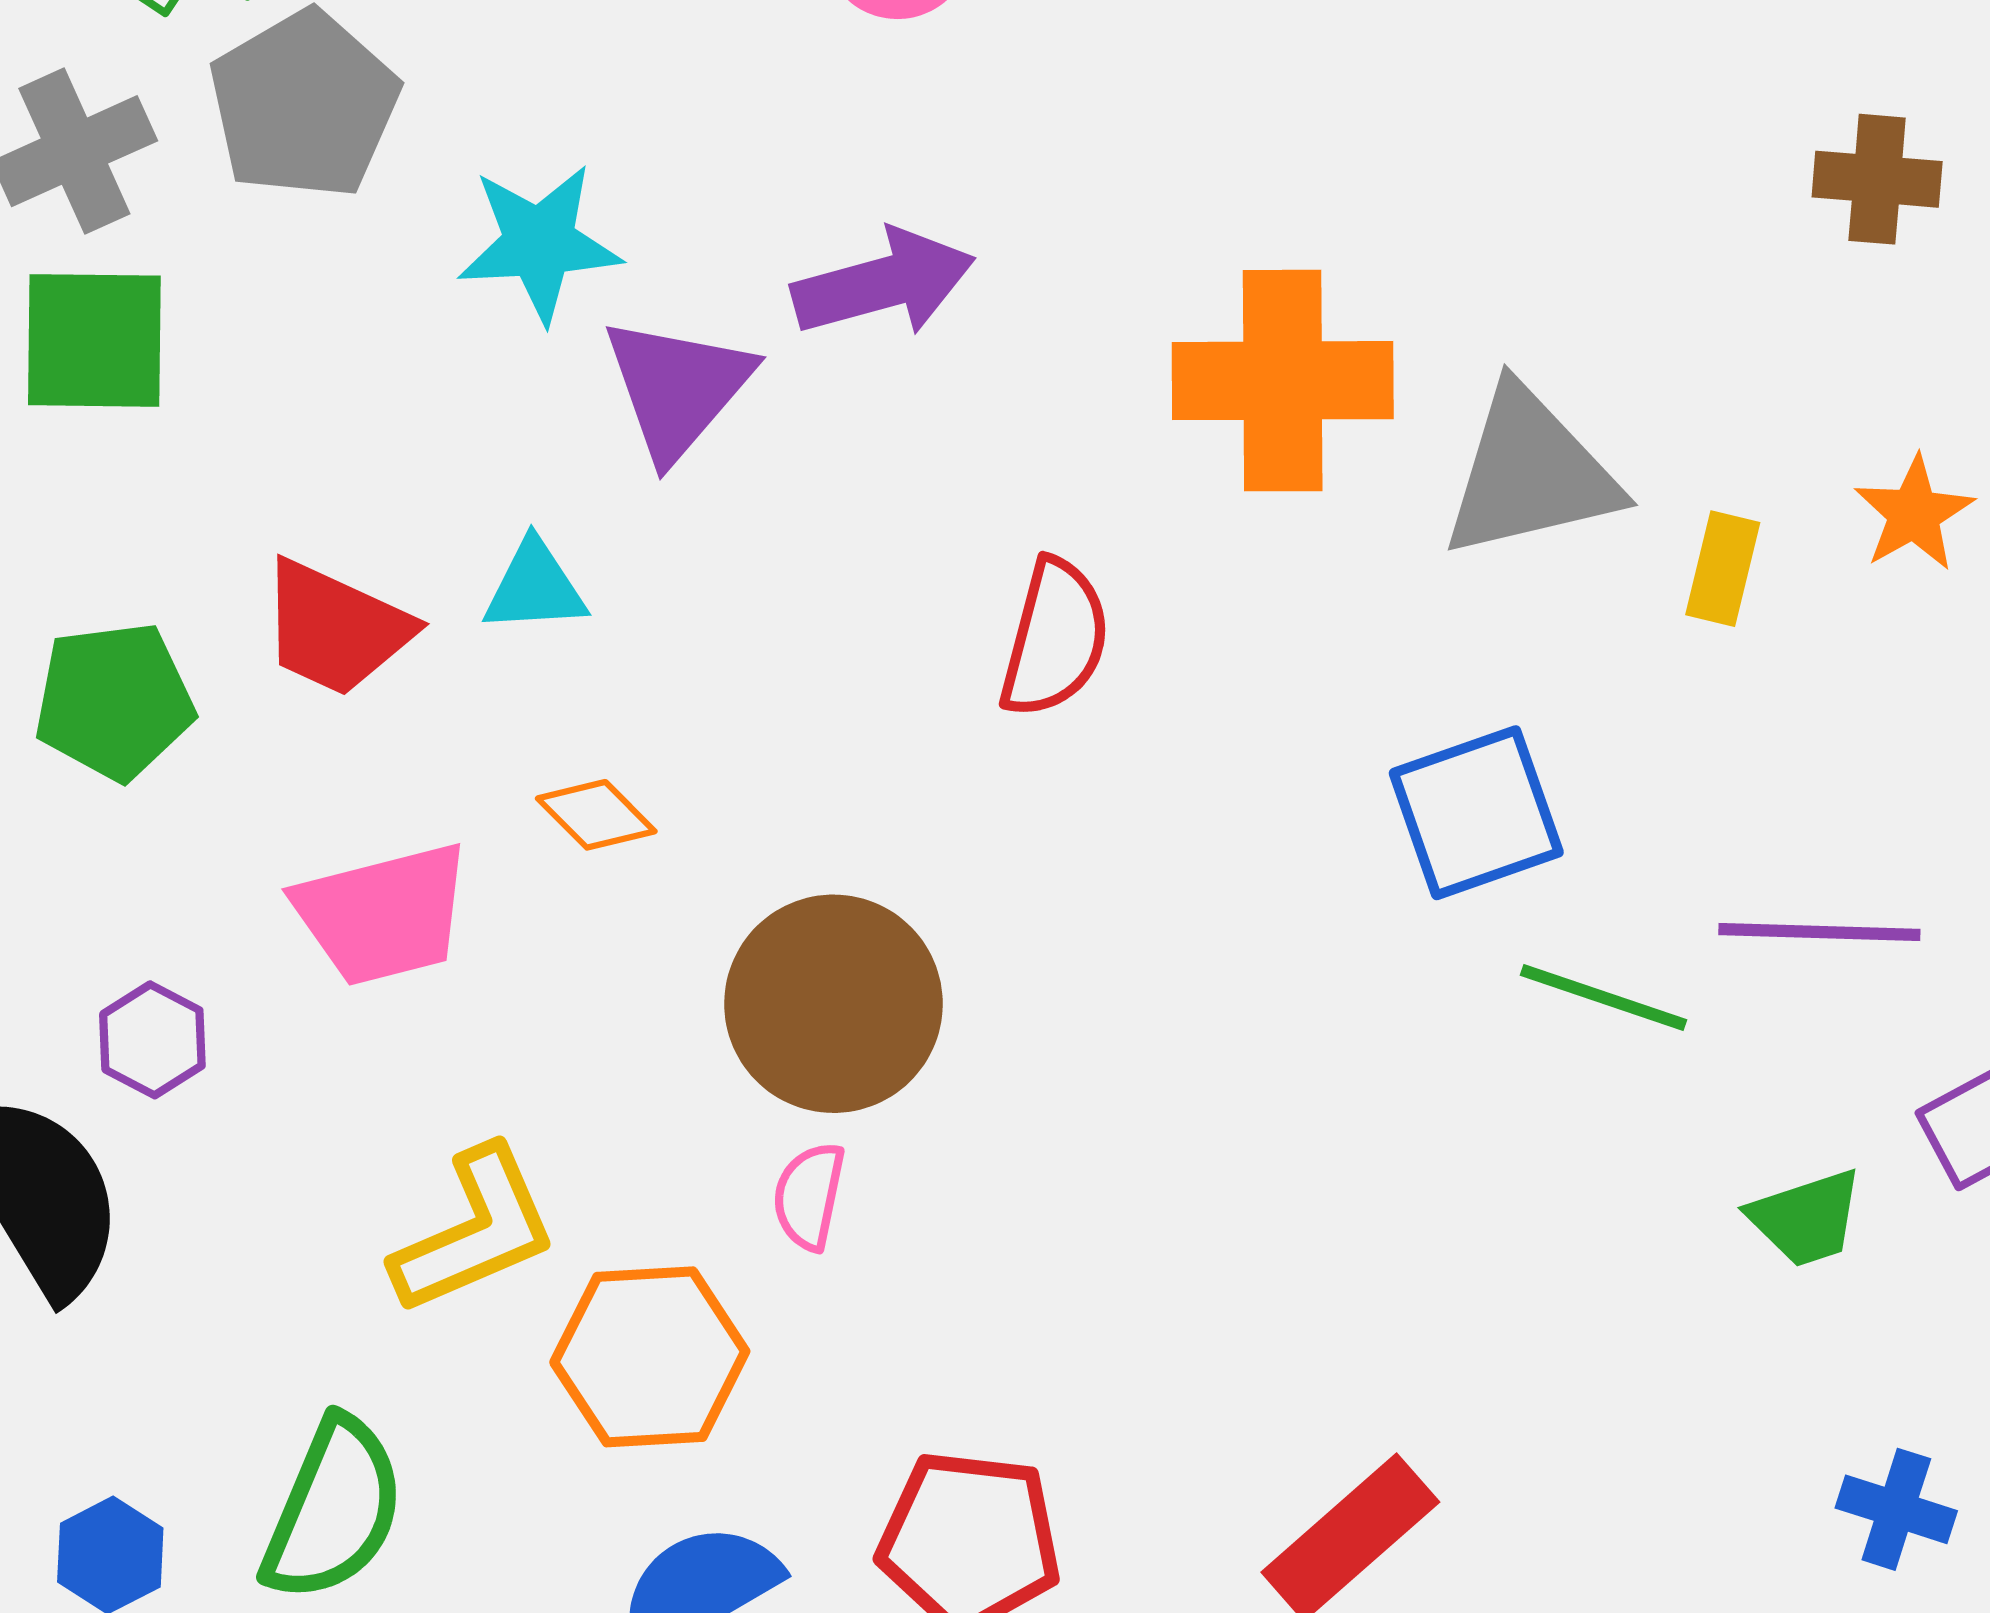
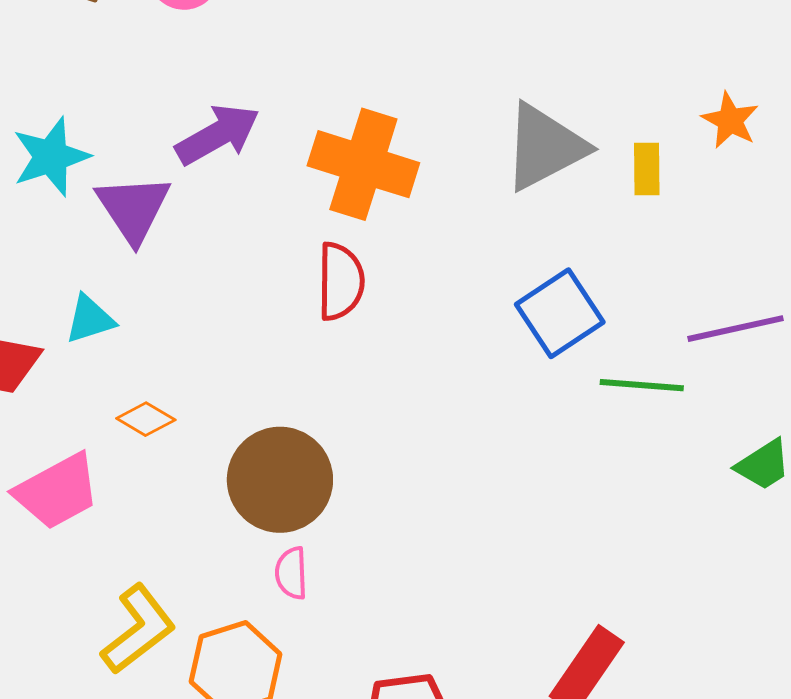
orange cross: (1283, 381) -> (363, 164), moved, turned 32

